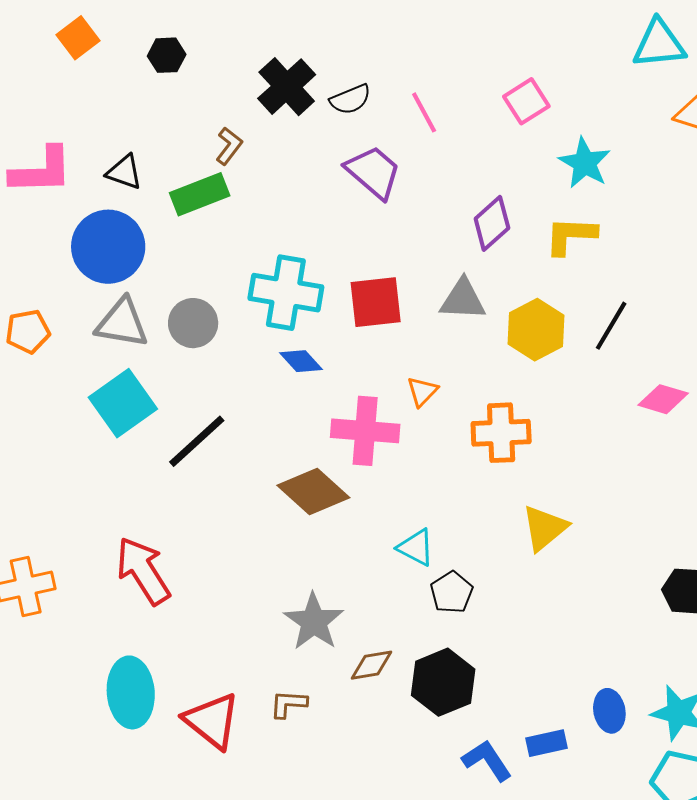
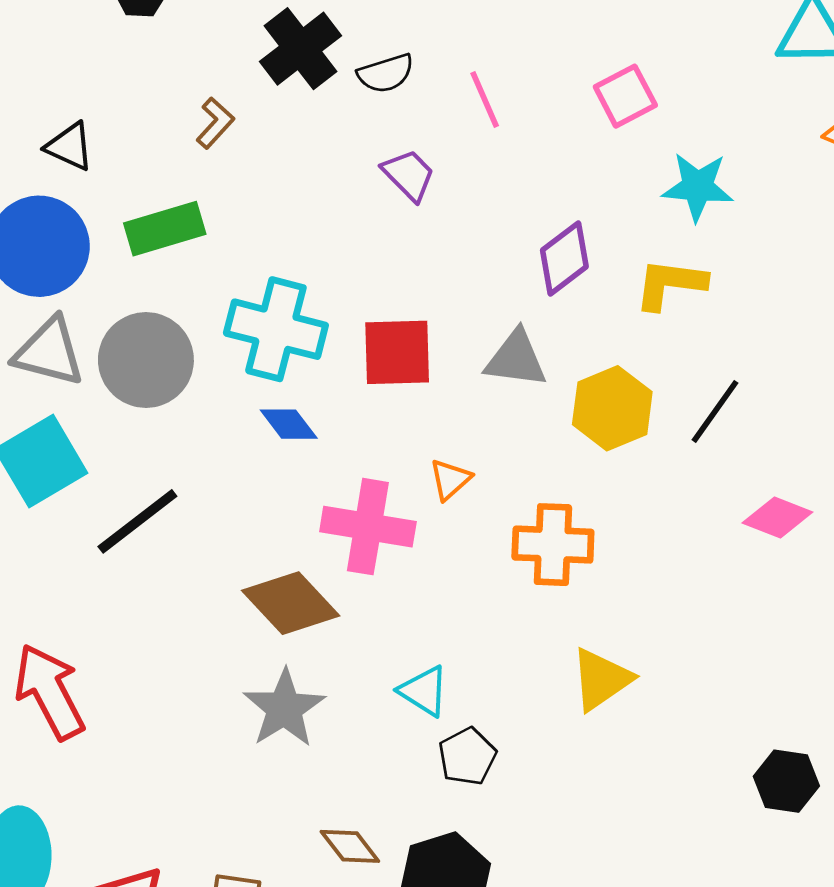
cyan star: (585, 163) -> (698, 187), turned -30
purple trapezoid: (373, 172) -> (409, 175), size x0.7
green rectangle: (200, 194) -> (165, 229), moved
gray circle: (193, 323) -> (146, 360), size x1.4
gray star: (314, 622) -> (284, 708), moved
brown diamond: (372, 665) -> (350, 846), turned 57

